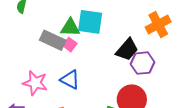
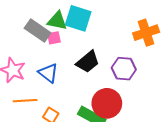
pink square: (70, 45) -> (54, 38), turned 32
black trapezoid: (127, 50) -> (88, 62), moved

